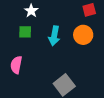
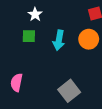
pink semicircle: (16, 65) -> (17, 83), moved

